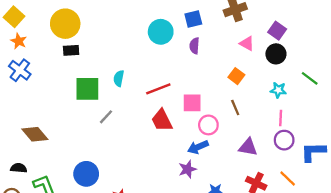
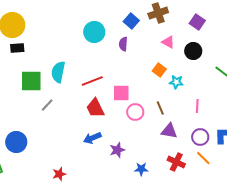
blue square: (193, 19) -> (131, 21), moved, turned -35
purple square: (277, 31) -> (197, 22), moved
cyan semicircle: (119, 78) -> (58, 72), size x1.5
cyan star: (278, 90) -> (176, 82), moved
brown line: (235, 107) -> (160, 108), moved
purple circle: (284, 140) -> (200, 137), moved
blue arrow: (198, 147) -> (92, 138), moved
blue circle: (86, 174) -> (16, 142), moved

